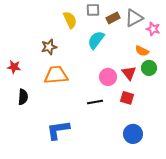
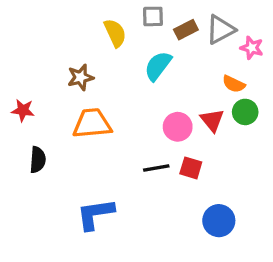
red square: (127, 98) -> (191, 168), moved

